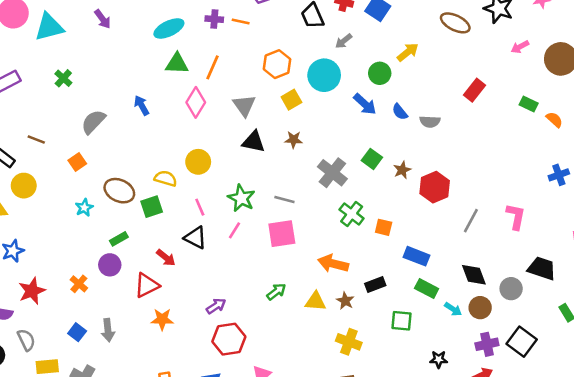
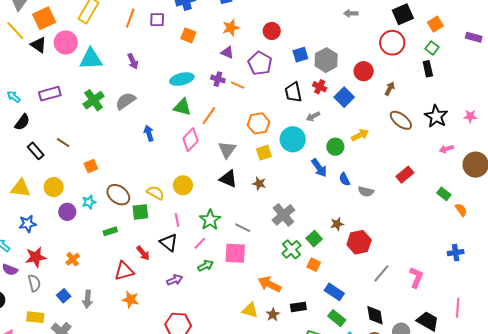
green cross: (63, 78) -> (94, 100), size x1.5
gray semicircle: (93, 122) -> (126, 101), moved
green square: (372, 159) -> (314, 239), moved
yellow circle: (24, 186) -> (54, 187), moved
purple circle: (110, 265) -> (67, 212), moved
green arrow: (276, 292) -> (205, 266), moved
purple arrow: (216, 306) -> (175, 280), moved
gray semicircle: (26, 340) -> (34, 283), moved

